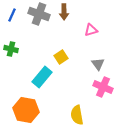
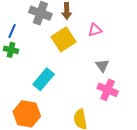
blue line: (12, 15) -> (12, 31), moved
yellow square: (61, 57) -> (63, 39), moved, size x1.6

